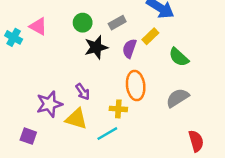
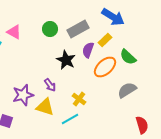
gray rectangle: (117, 23) -> (78, 29), size x1.5
black star: (96, 47) -> (66, 60), moved, turned -30
orange ellipse: (136, 86) -> (105, 67), moved, turned 55
yellow cross: (118, 109) -> (79, 99), turned 32

